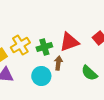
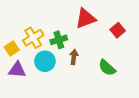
red triangle: (69, 42) -> (86, 18), moved
cyan circle: (41, 76) -> (45, 61), moved

